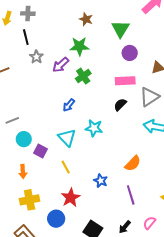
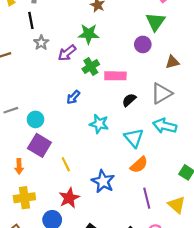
green triangle: (121, 29) -> (155, 22), moved
pink rectangle: (125, 81) -> (115, 76), moved
cyan triangle: (67, 138) -> (134, 138), moved
cyan circle: (24, 139) -> (35, 119), moved
purple square: (40, 151) -> (39, 145), size x1.5
blue star: (101, 181) -> (103, 181), size x1.5
purple line: (131, 195) -> (147, 198), moved

